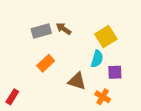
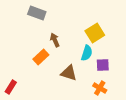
brown arrow: (64, 29) -> (55, 40), moved, turned 32
gray rectangle: (41, 31) -> (37, 13), moved, turned 36
orange cross: (103, 97) -> (100, 88), moved

